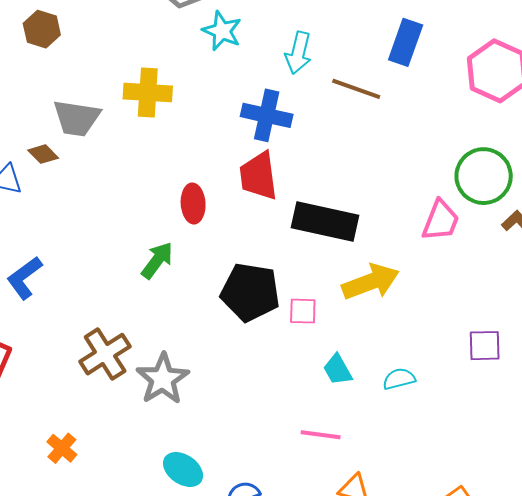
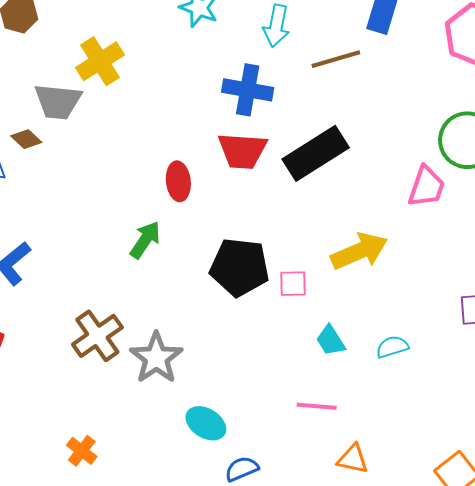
brown line: (356, 89) -> (336, 59), turned -33
yellow cross: (148, 92) -> (100, 61), moved, turned -33
red trapezoid: (259, 176) -> (242, 151), turned -76
black rectangle: (325, 222) -> (316, 153), moved, turned -42
orange cross: (62, 448) -> (82, 451), moved
cyan ellipse: (183, 469) -> (206, 423), moved

